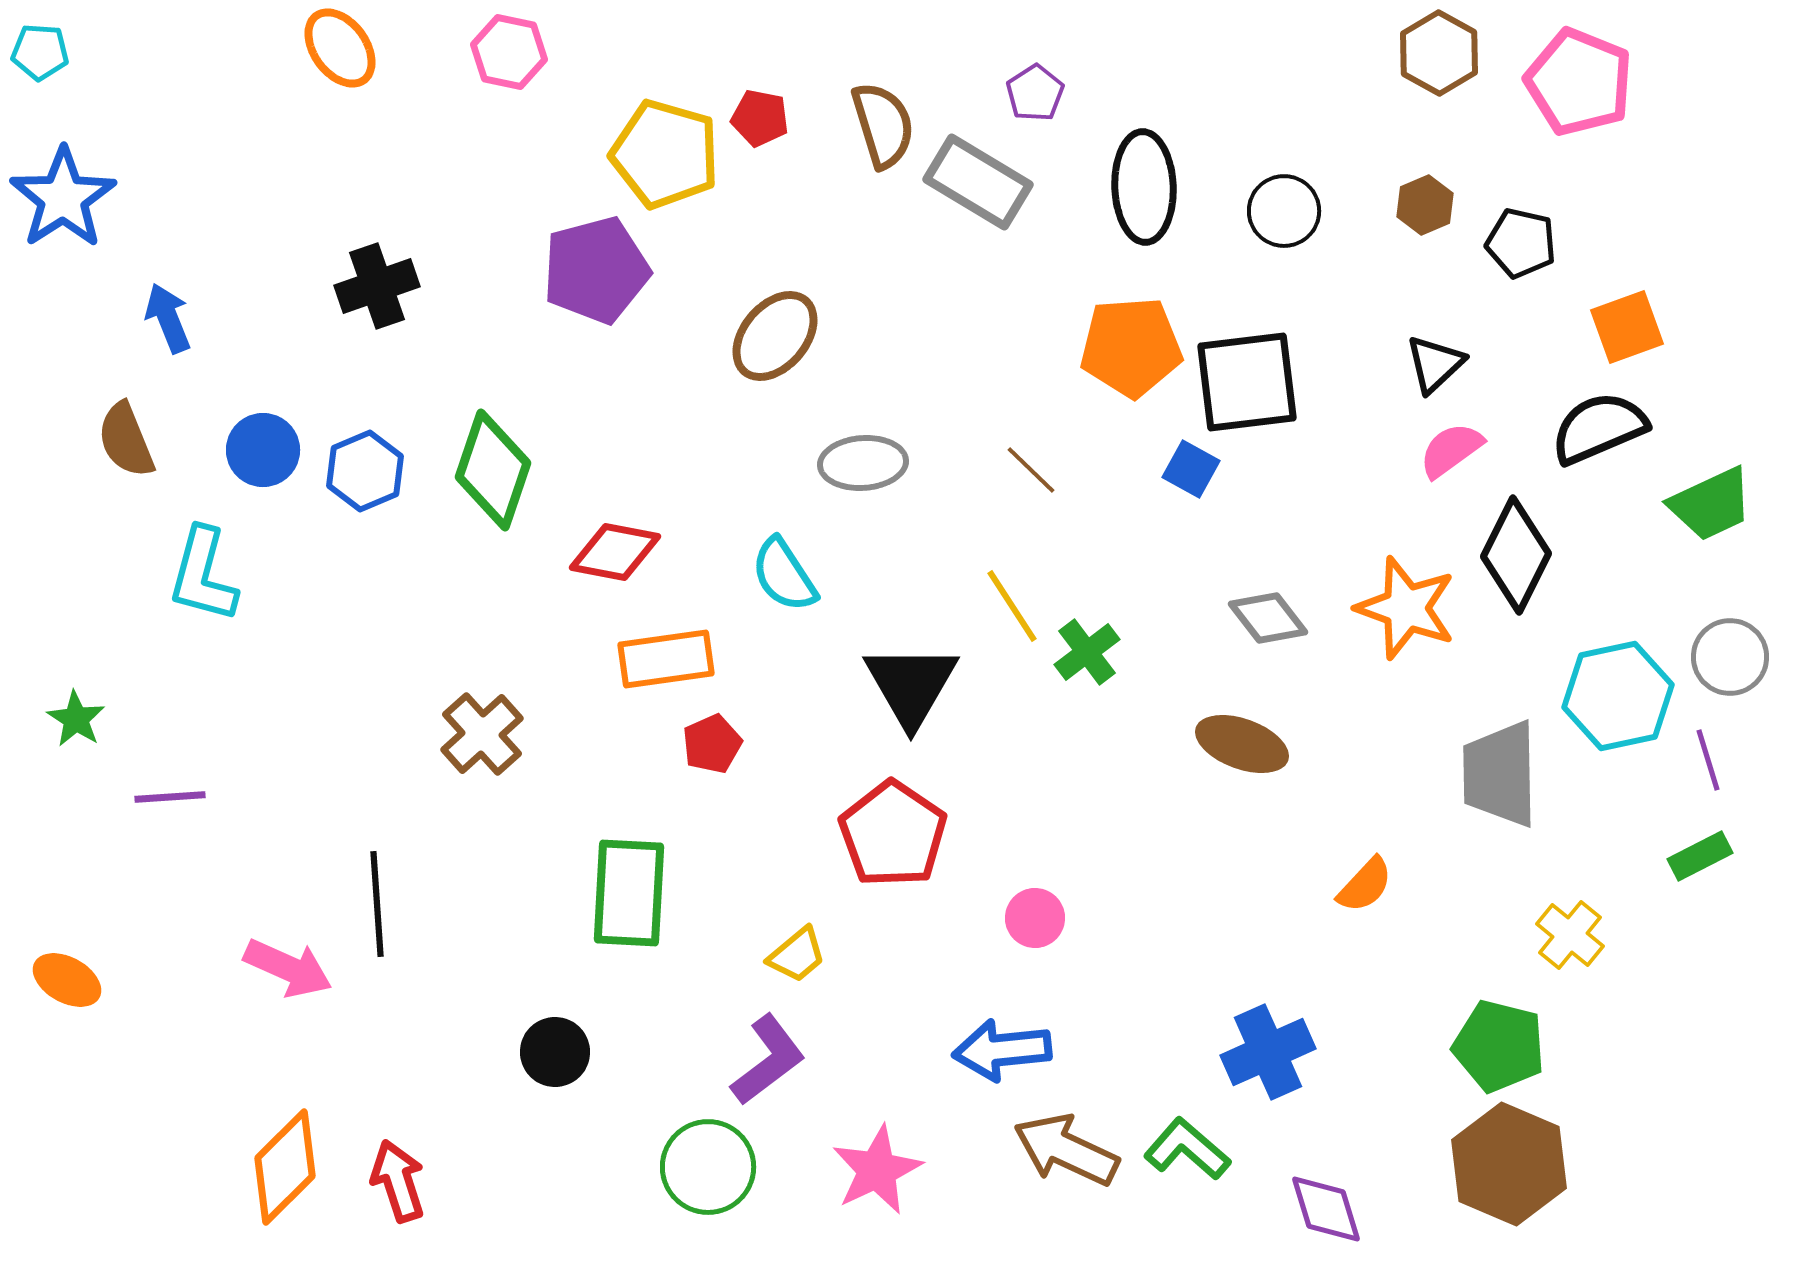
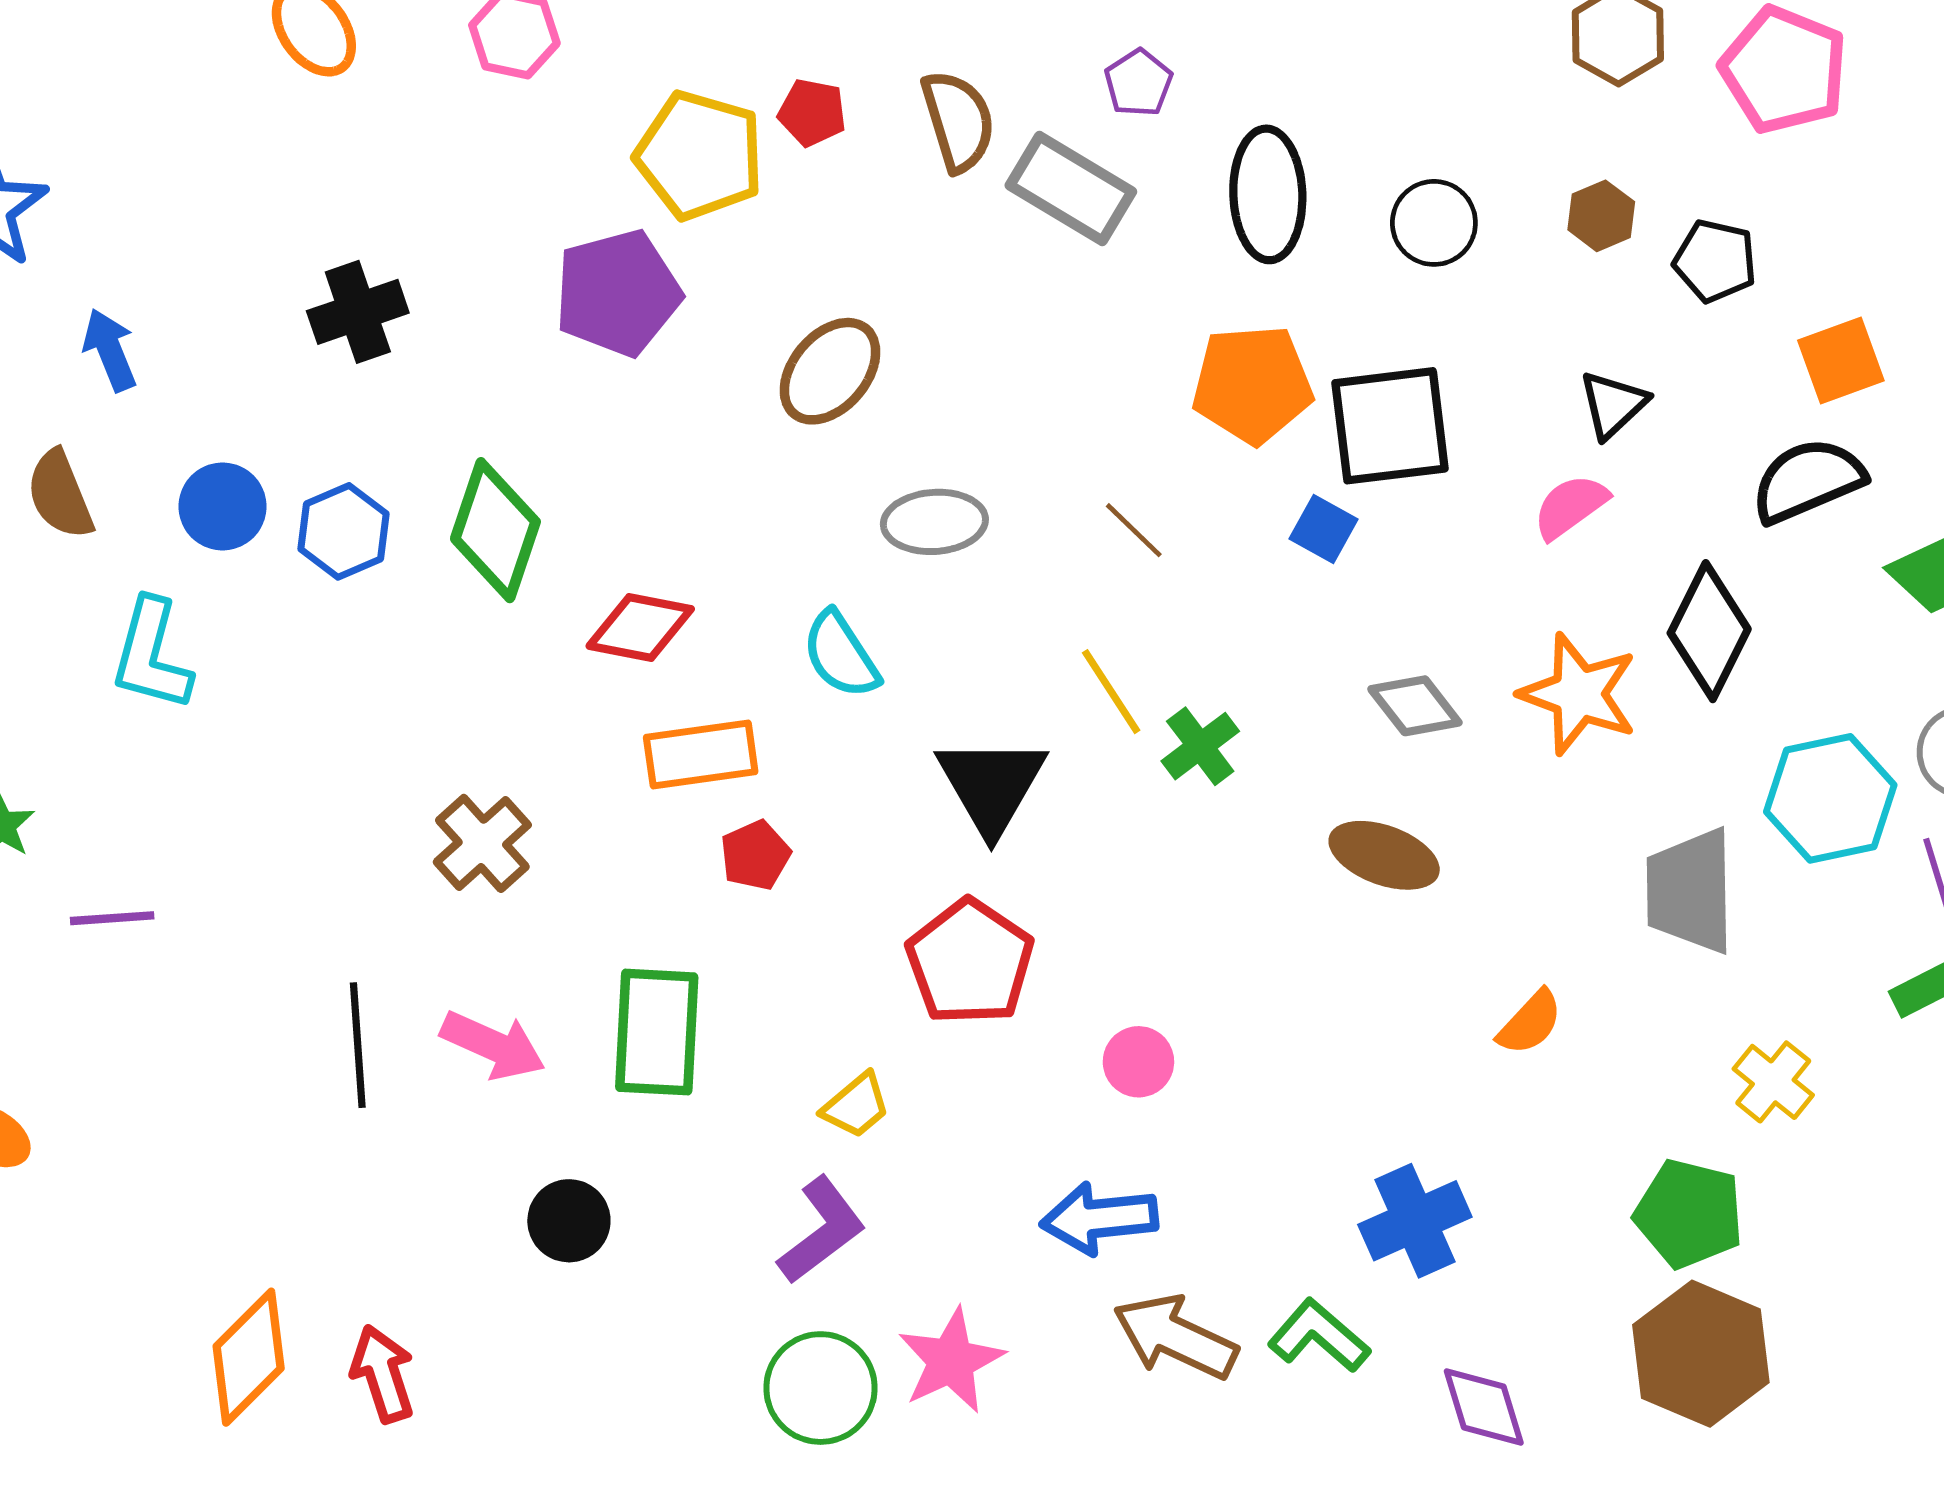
pink semicircle: (1451, 450) -> (1570, 506), moved
pink arrow: (288, 968) -> (493, 1045), moved
green circle: (708, 1167) -> (821, 1388), moved

